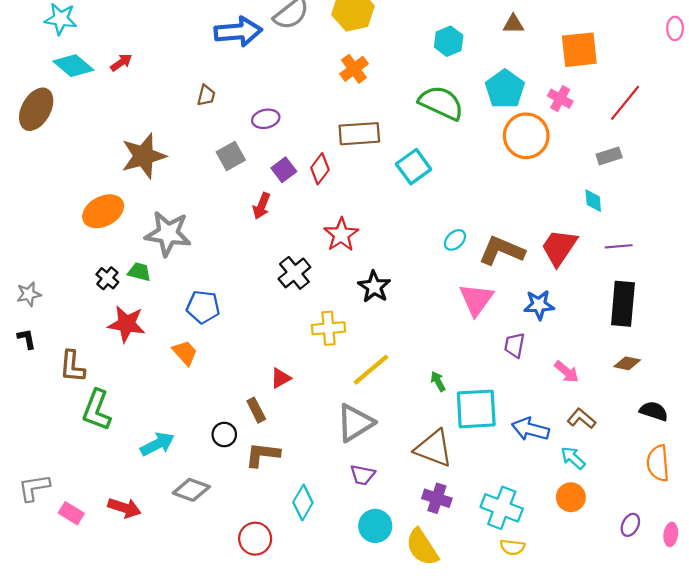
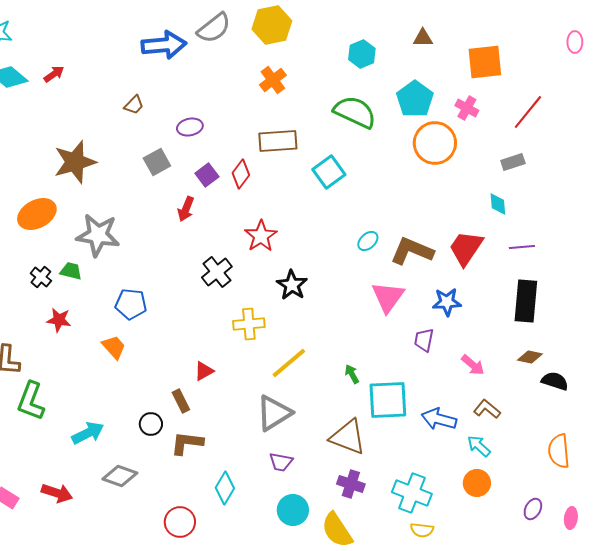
brown trapezoid: (206, 95) -> (134, 105), turned 30
red star: (126, 324) -> (59, 320), size x0.7
black semicircle: (654, 411) -> (555, 381), moved

